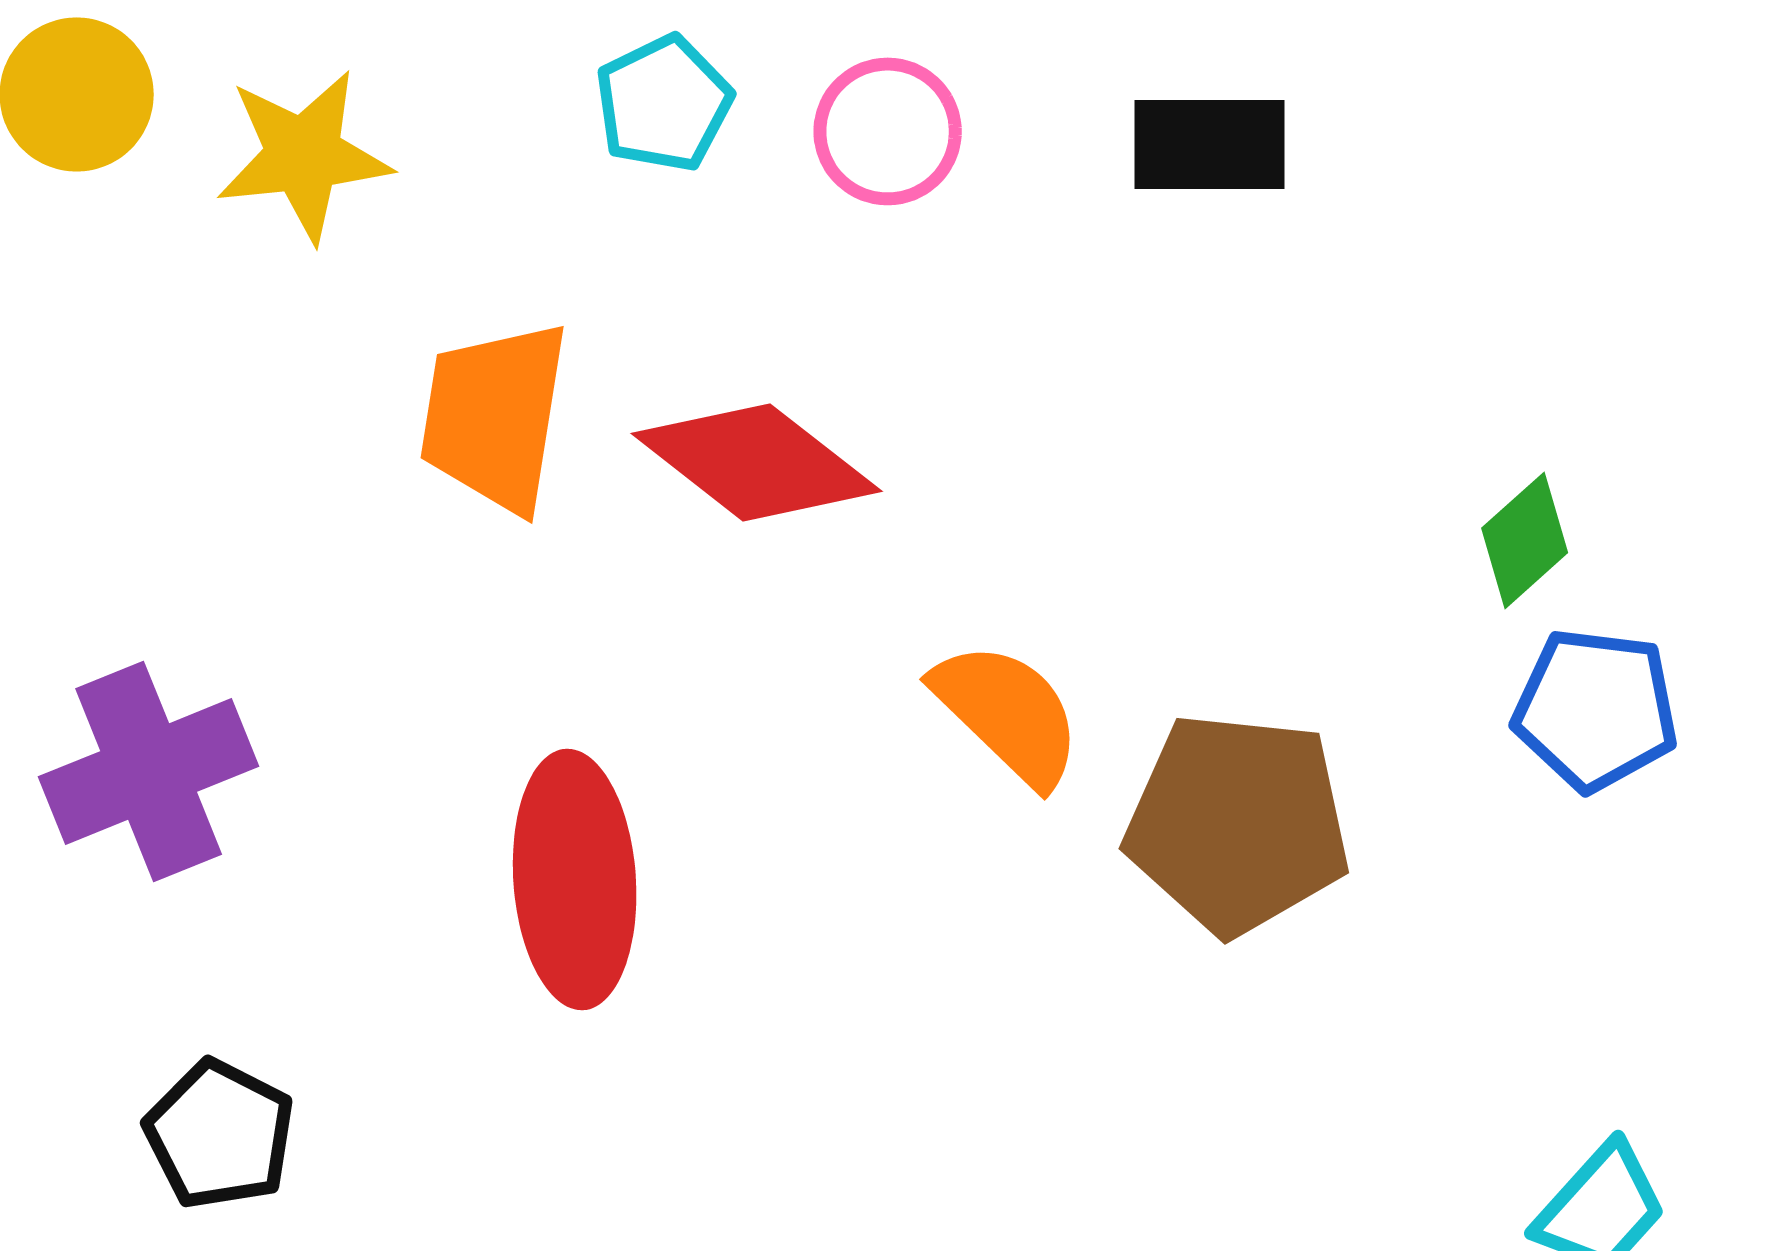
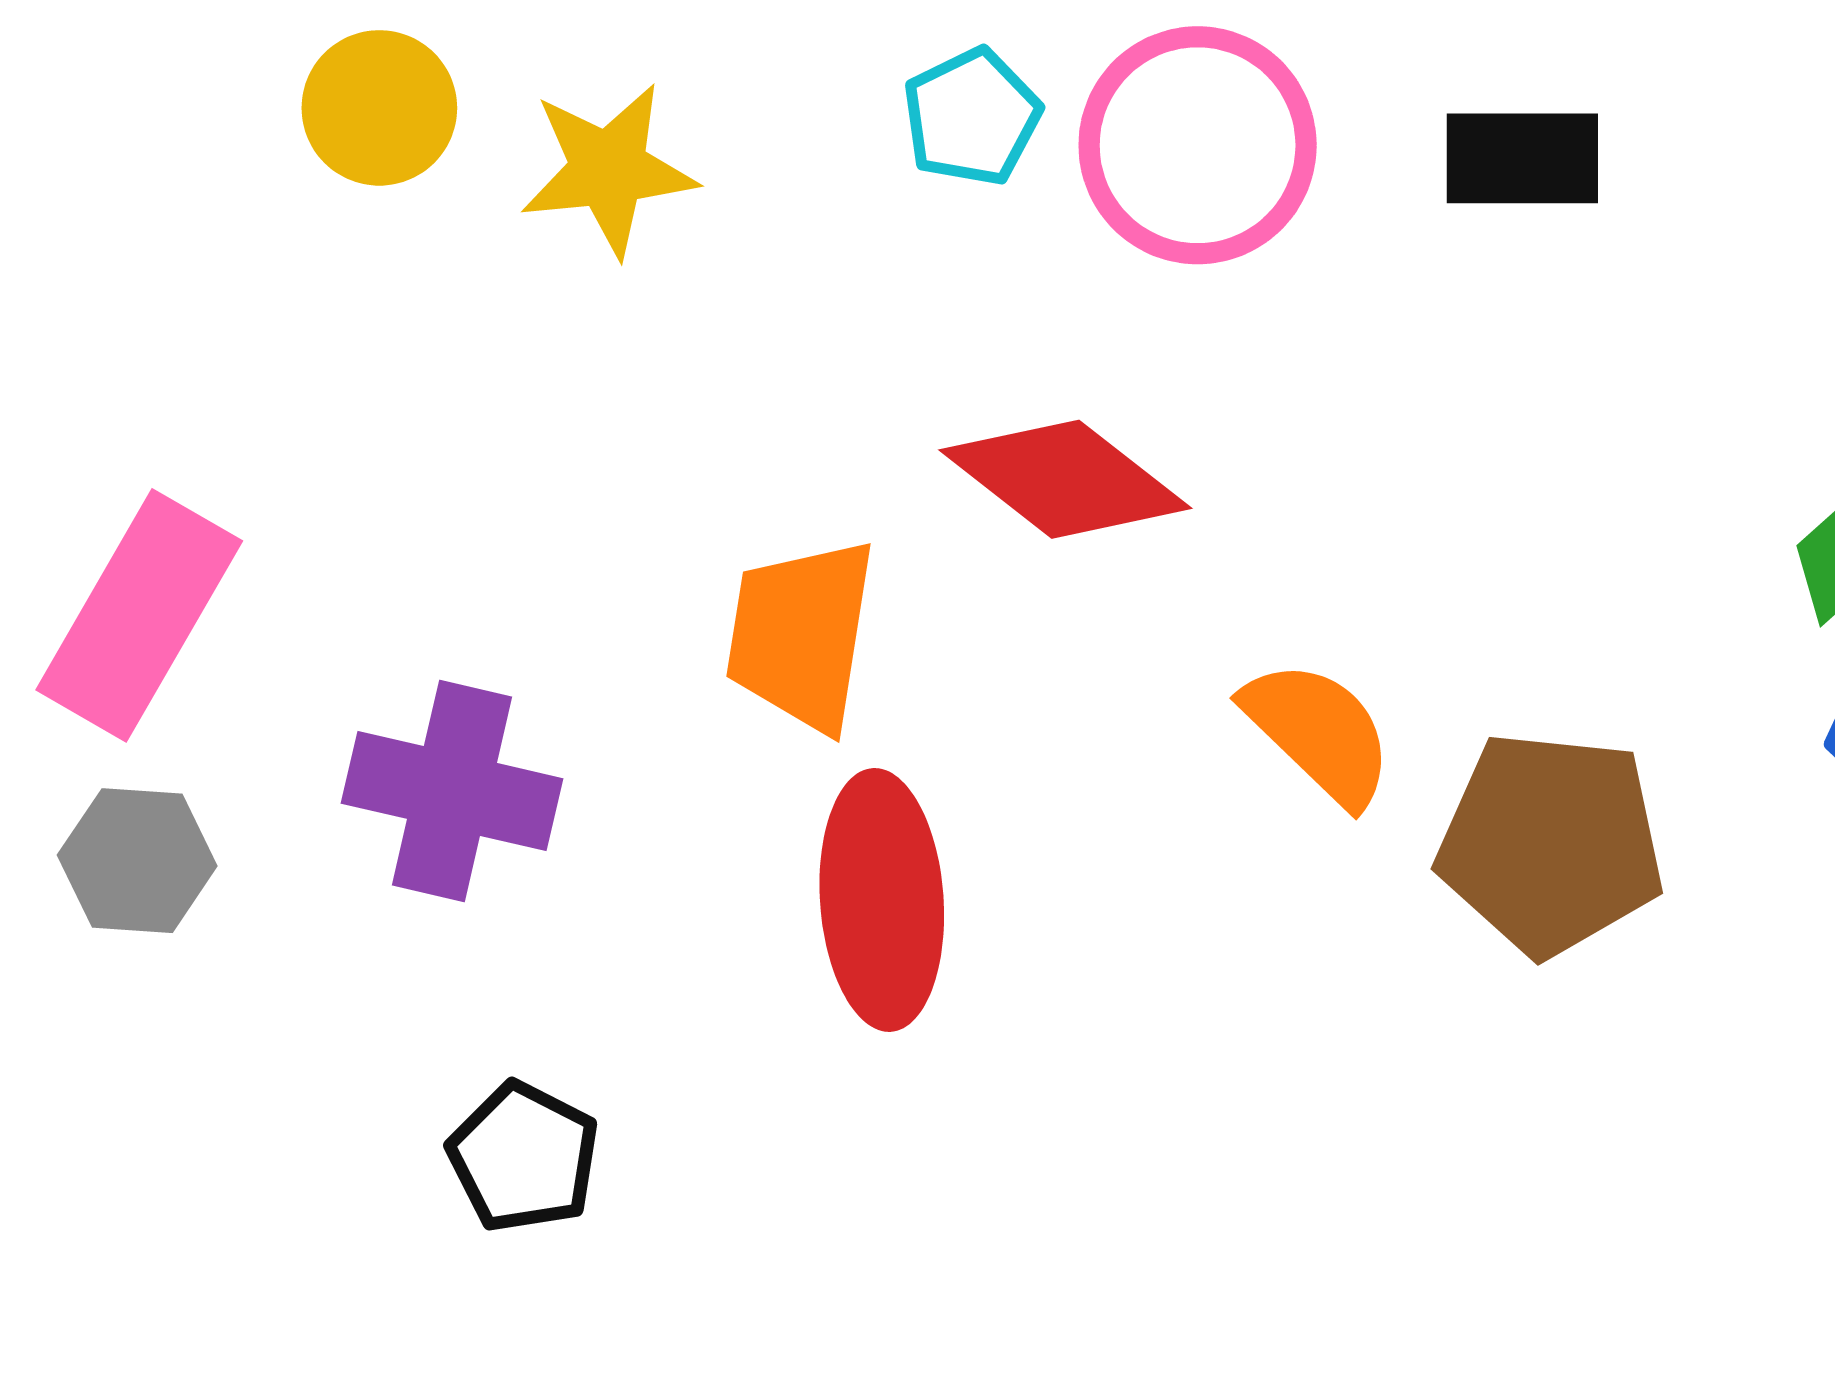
pink circle: (888, 131) -> (1198, 145), size x1.6
orange trapezoid: (495, 416) -> (801, 635), moved
purple cross: (149, 771) -> (452, 791), turned 35

